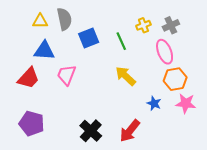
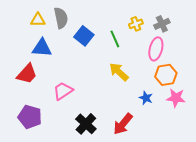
blue square: (89, 38) -> (84, 36), turned -30
pink ellipse: (165, 52) -> (156, 49), turned 35
pink trapezoid: (66, 75) -> (63, 91), moved, turned 35

